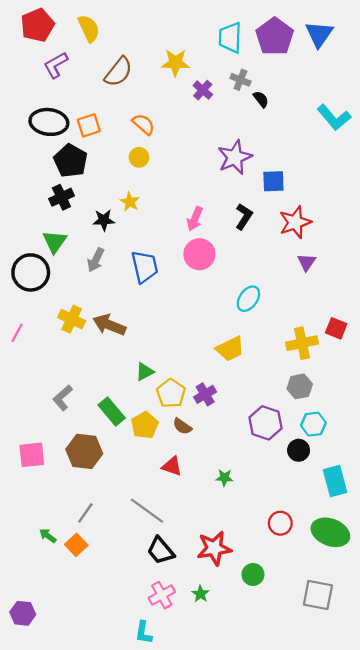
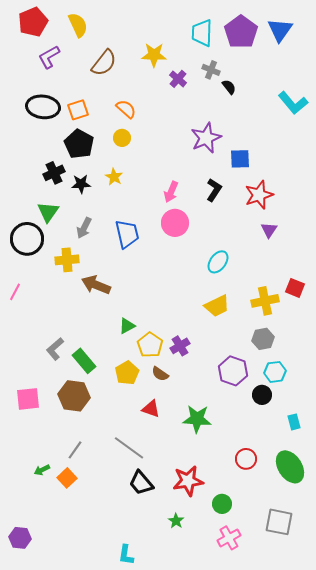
black pentagon: (71, 161) -> (79, 144), moved
black star: (104, 220) -> (81, 184), moved
yellow cross: (72, 319) -> (67, 260), moved, turned -30
yellow trapezoid: (230, 349) -> (217, 306), moved
green rectangle: (112, 412) -> (84, 361), moved
green star: (224, 478) -> (197, 419), size x1.8
cyan rectangle: (335, 481) -> (294, 422), size x0.6
green ellipse: (330, 532) -> (290, 467), turned 36
green arrow: (48, 536) -> (42, 470), turned -63
pink cross: (162, 595) -> (229, 538), moved

